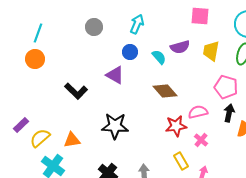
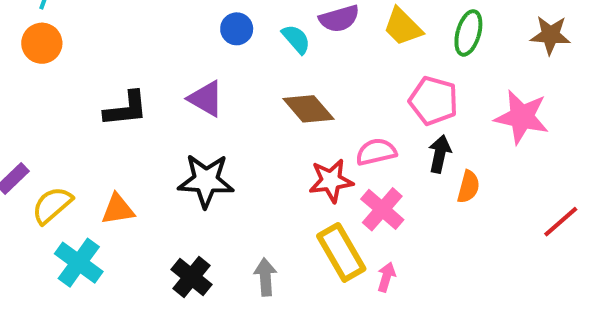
yellow trapezoid: (211, 51) -> (403, 27), turned -55
purple triangle: (115, 75) -> (206, 99), moved
black L-shape: (76, 91) -> (126, 109), turned -50
pink cross: (201, 140) -> (382, 209), size x1.5
yellow rectangle: (181, 161) -> (341, 252), size x1.5

